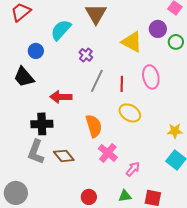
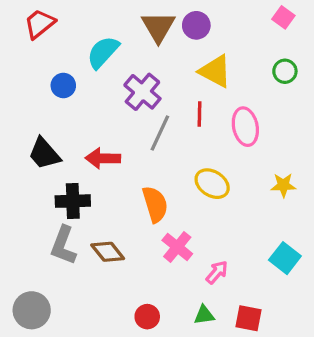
purple circle: (158, 29) -> (196, 25), moved
purple cross: (86, 55) -> (142, 92), size x1.6
black trapezoid: (24, 77) -> (44, 154), moved
red line: (122, 84) -> (199, 114), moved
yellow star: (175, 131) -> (283, 185), moved

